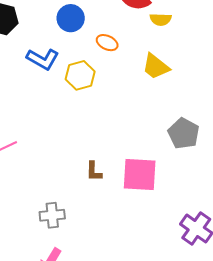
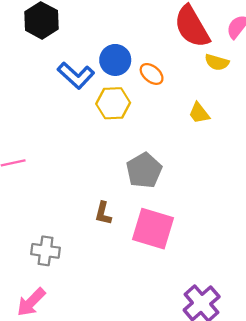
blue circle: (71, 18) -> (115, 60), moved
yellow trapezoid: (156, 66) -> (199, 113), size x0.7
gray pentagon: (184, 133) -> (144, 170), moved

